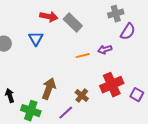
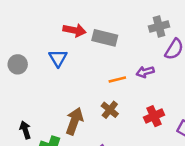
gray rectangle: (73, 23) -> (105, 38), turned -30
red cross: (112, 85) -> (154, 116), size x0.7
brown cross: (82, 96) -> (110, 110), moved

